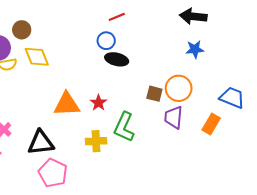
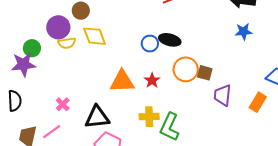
blue circle: (106, 41) -> (150, 44), moved
orange circle: (179, 88) -> (186, 69), moved
green L-shape: (124, 127) -> (169, 127), moved

